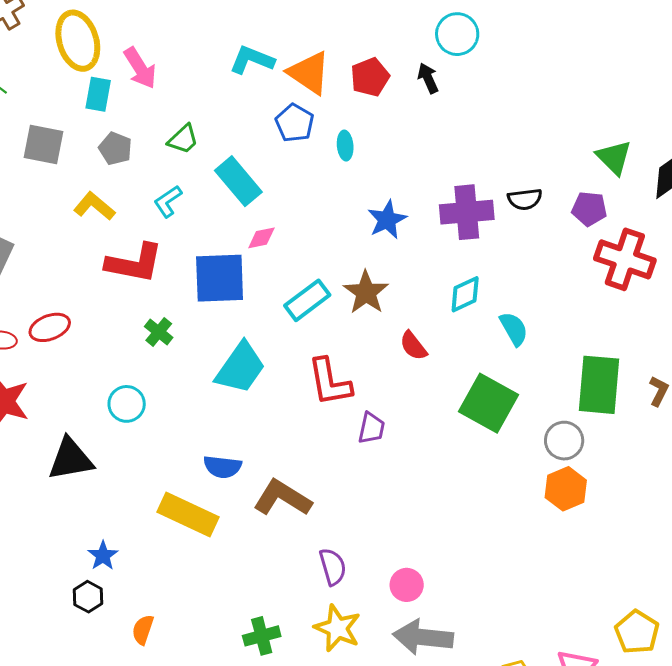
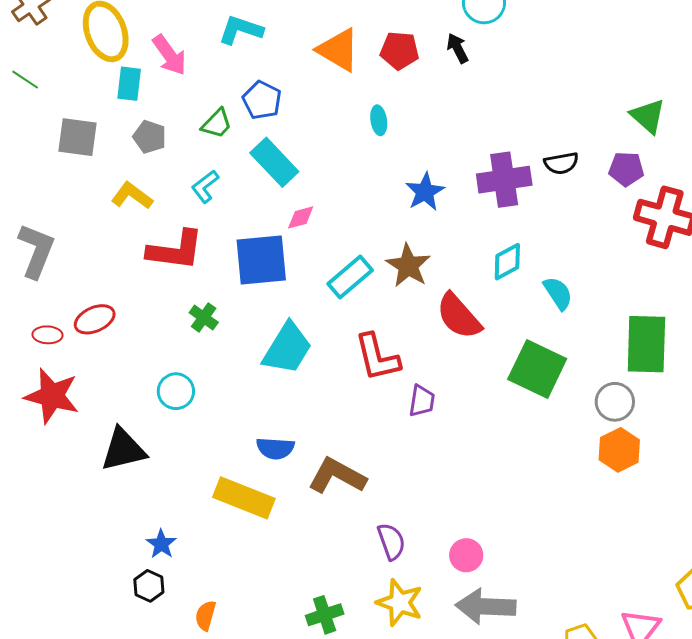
cyan L-shape: (252, 60) -> (241, 30), moved
red pentagon: (370, 77) -> (399, 51), turned 30
blue pentagon: (295, 123) -> (262, 100), moved
red semicircle: (413, 346) -> (459, 316), size x1.6

